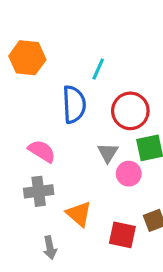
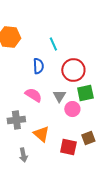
cyan line: (98, 69) -> (53, 44), turned -48
blue semicircle: (74, 104) -> (38, 66), size x0.7
pink semicircle: (42, 151) -> (33, 95), moved

